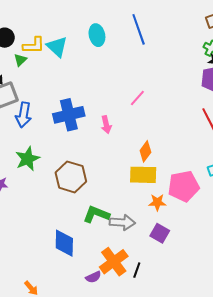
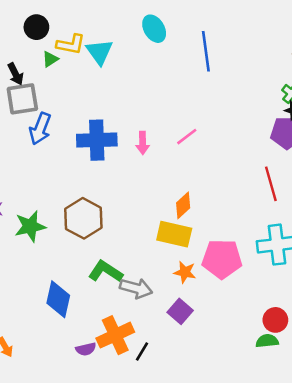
cyan ellipse: (97, 35) -> (154, 29), moved, turned -30
pink arrow: (106, 125) -> (143, 143), moved
green star: (28, 159) -> (30, 226), moved

